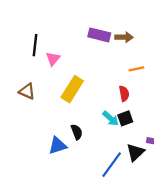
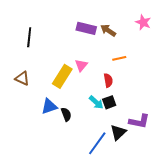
brown arrow: (124, 37) -> (108, 30), turned -147
pink triangle: (53, 59) -> (81, 65), moved
blue triangle: (58, 145) -> (49, 106), moved

